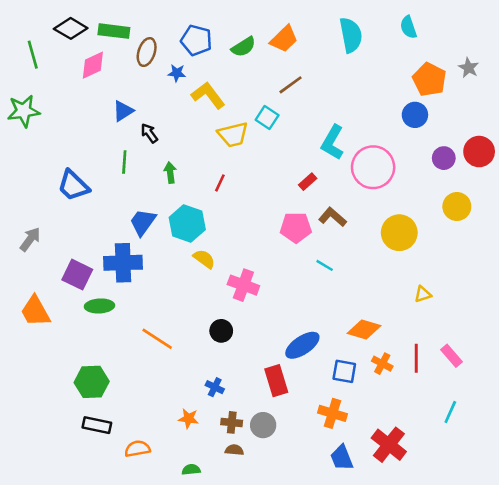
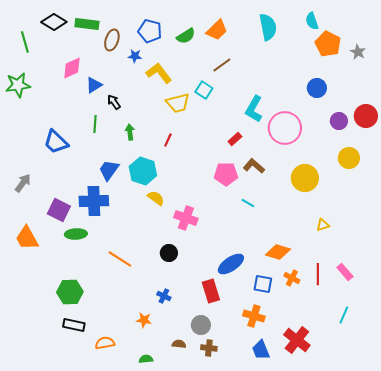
pink diamond: (93, 65) -> (72, 68), moved
orange pentagon: (429, 80) -> (328, 44), moved
brown cross: (232, 422) -> (209, 348), moved

